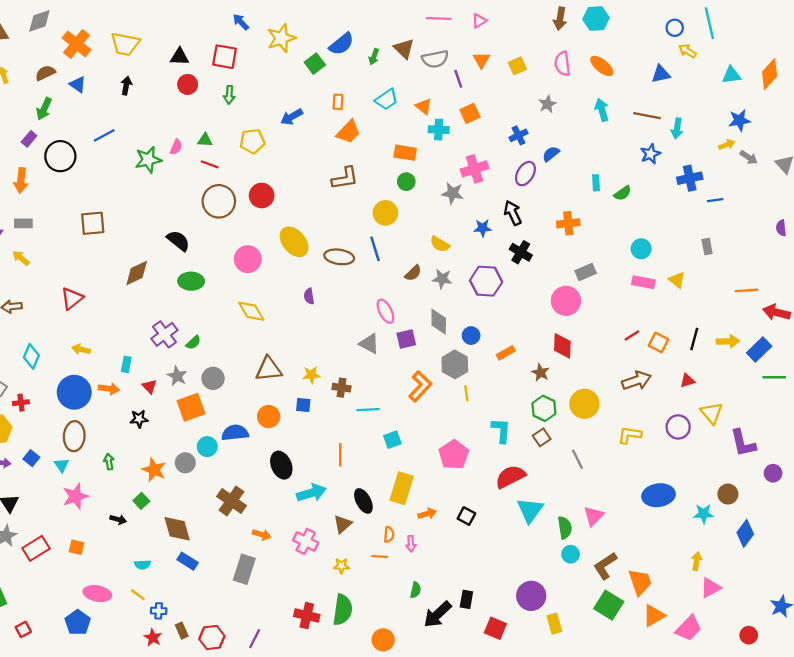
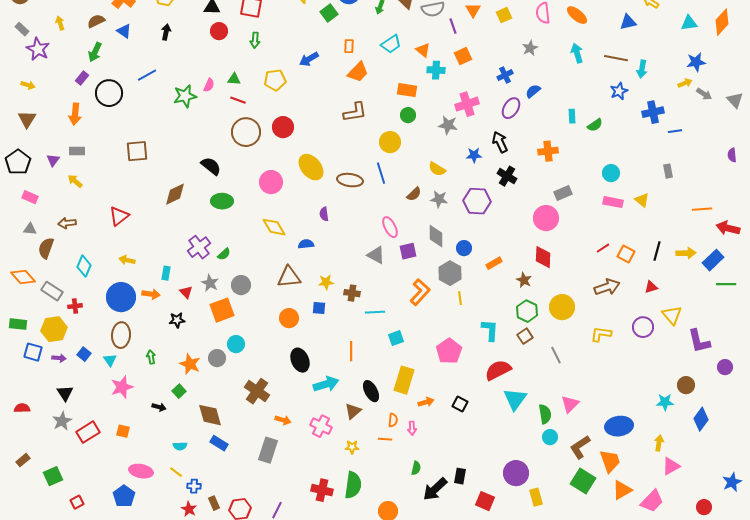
blue semicircle: (235, 433) -> (306, 244), moved, size x0.7
blue ellipse: (658, 495) -> (619, 426), moved

